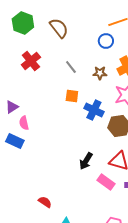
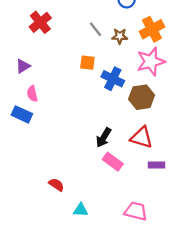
gray line: (71, 67) -> (96, 29), moved
purple triangle: (12, 107) -> (23, 66), moved
pink rectangle: (106, 182) -> (113, 162), moved

